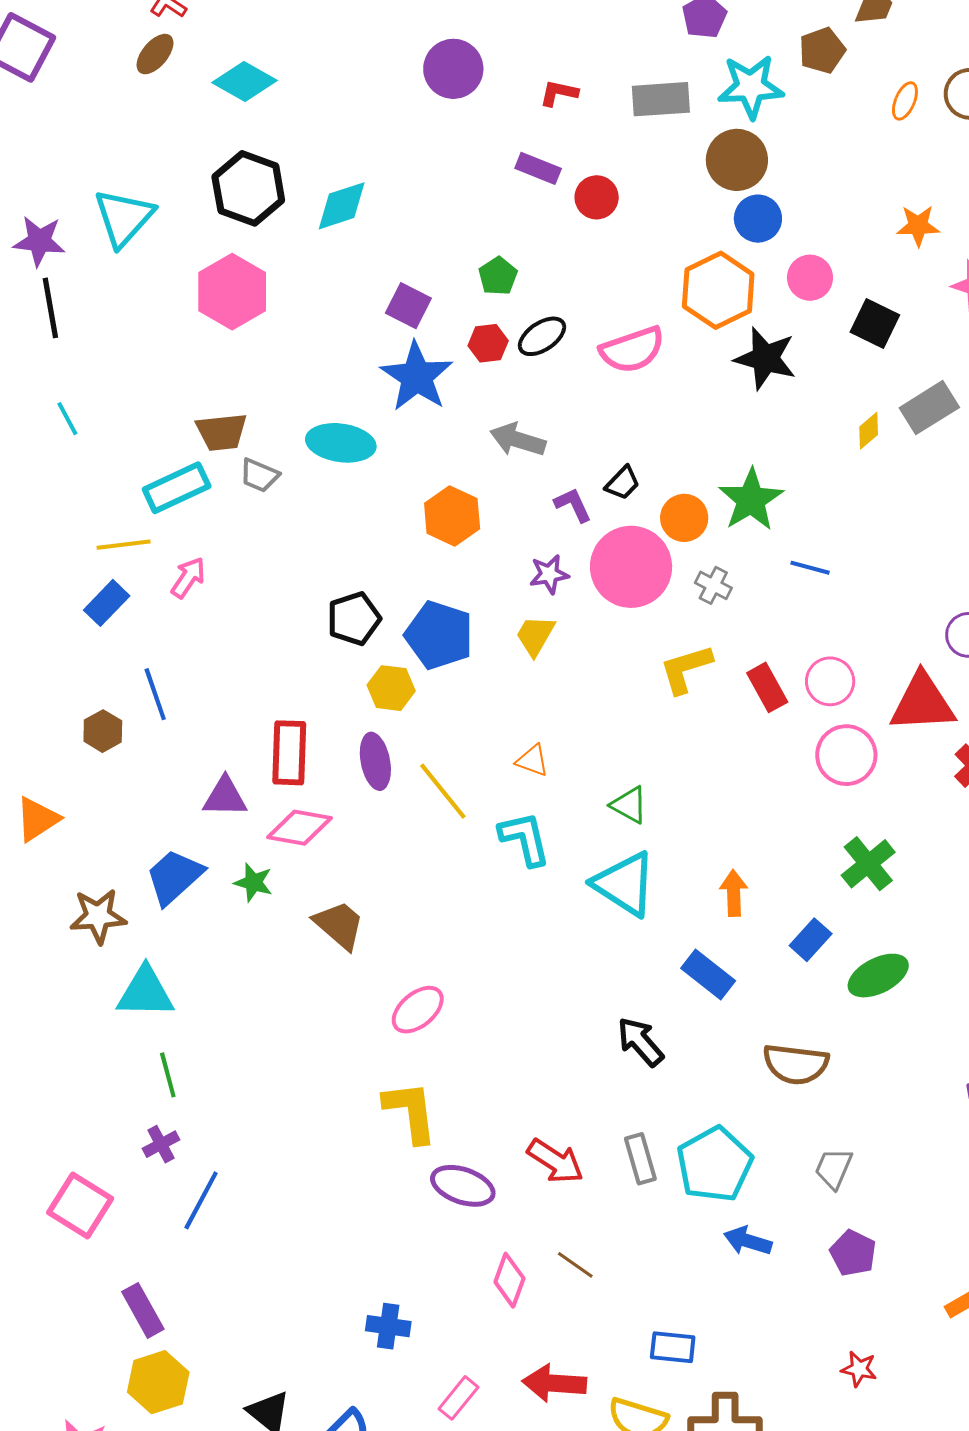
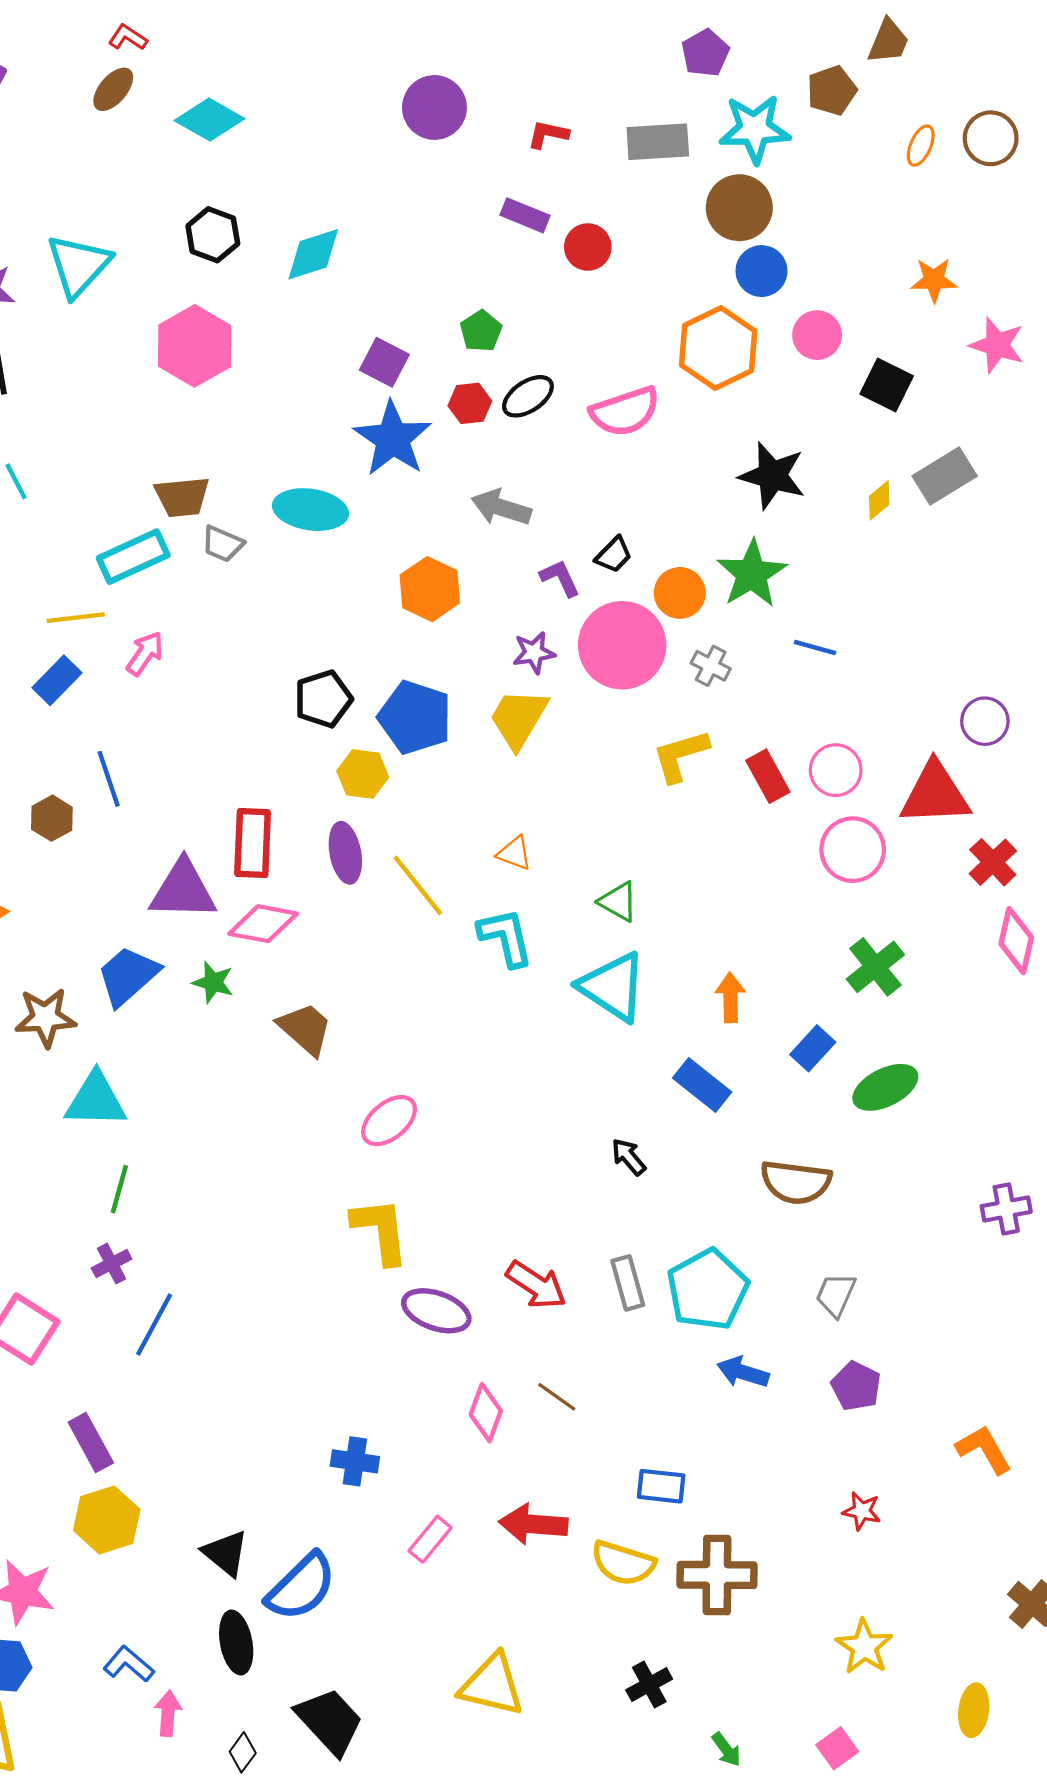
black hexagon: (248, 188) -> (213, 235), size x0.7
black star: (765, 358) -> (772, 476), moved
yellow trapezoid: (535, 635) -> (518, 718), size x1.4
purple triangle: (225, 797) -> (183, 890), size x1.4
black arrow: (640, 1042) -> (629, 1157), size x0.7
green line: (168, 1075) -> (119, 1189), turned 30

